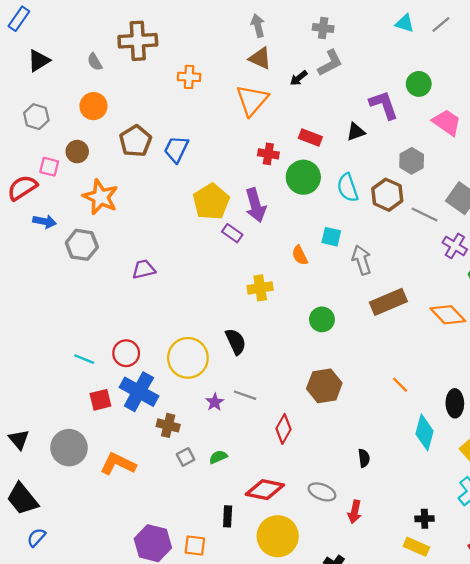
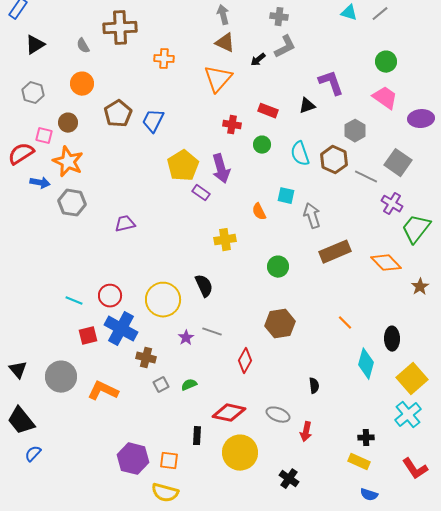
green circle: (419, 84) -> (386, 62), moved
green circle: (303, 177) -> (262, 145), size x0.6
orange star: (100, 197) -> (68, 162), moved

